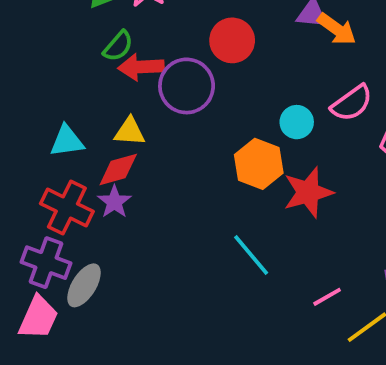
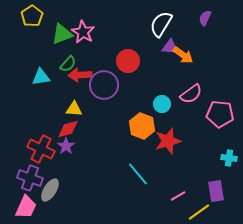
cyan triangle: (67, 141) -> (41, 77), moved

